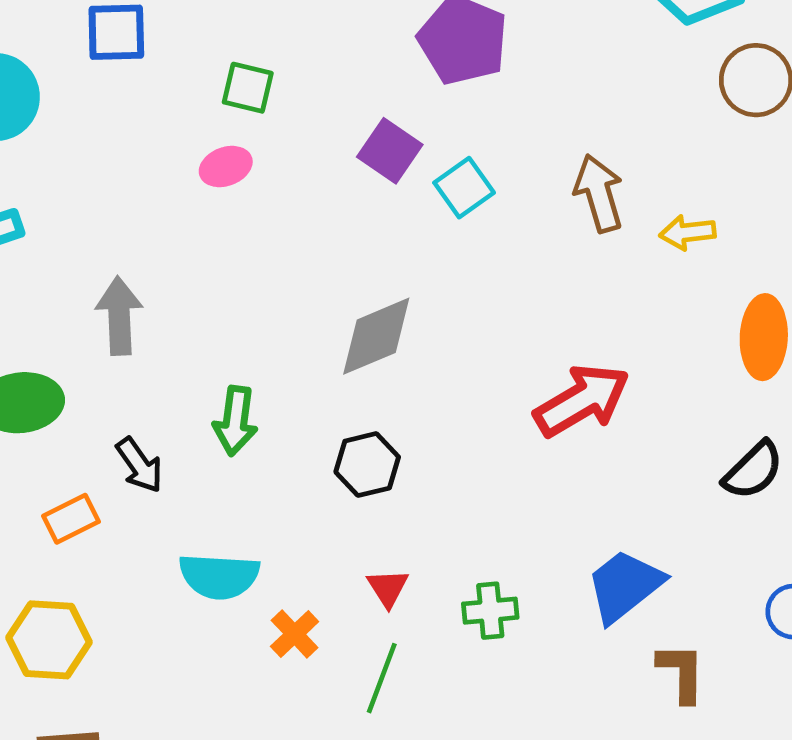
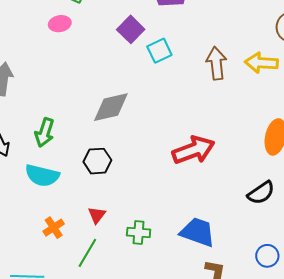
yellow arrow: (688, 232) -> (261, 63), moved, size x1.4
cyan semicircle: (219, 576) -> (42, 175), moved
blue trapezoid: (625, 586) -> (198, 232), turned 48

